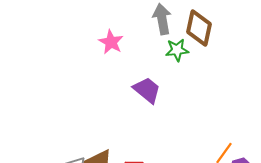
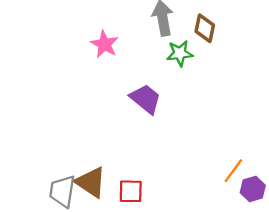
brown diamond: (199, 28) -> (205, 28), size x0.7

